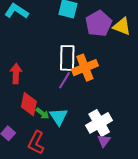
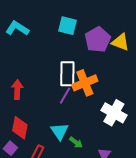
red diamond: (29, 104) -> (20, 128), moved
green arrow: (43, 113) -> (76, 142), moved
white cross: (99, 123) -> (114, 113), moved, turned -30

